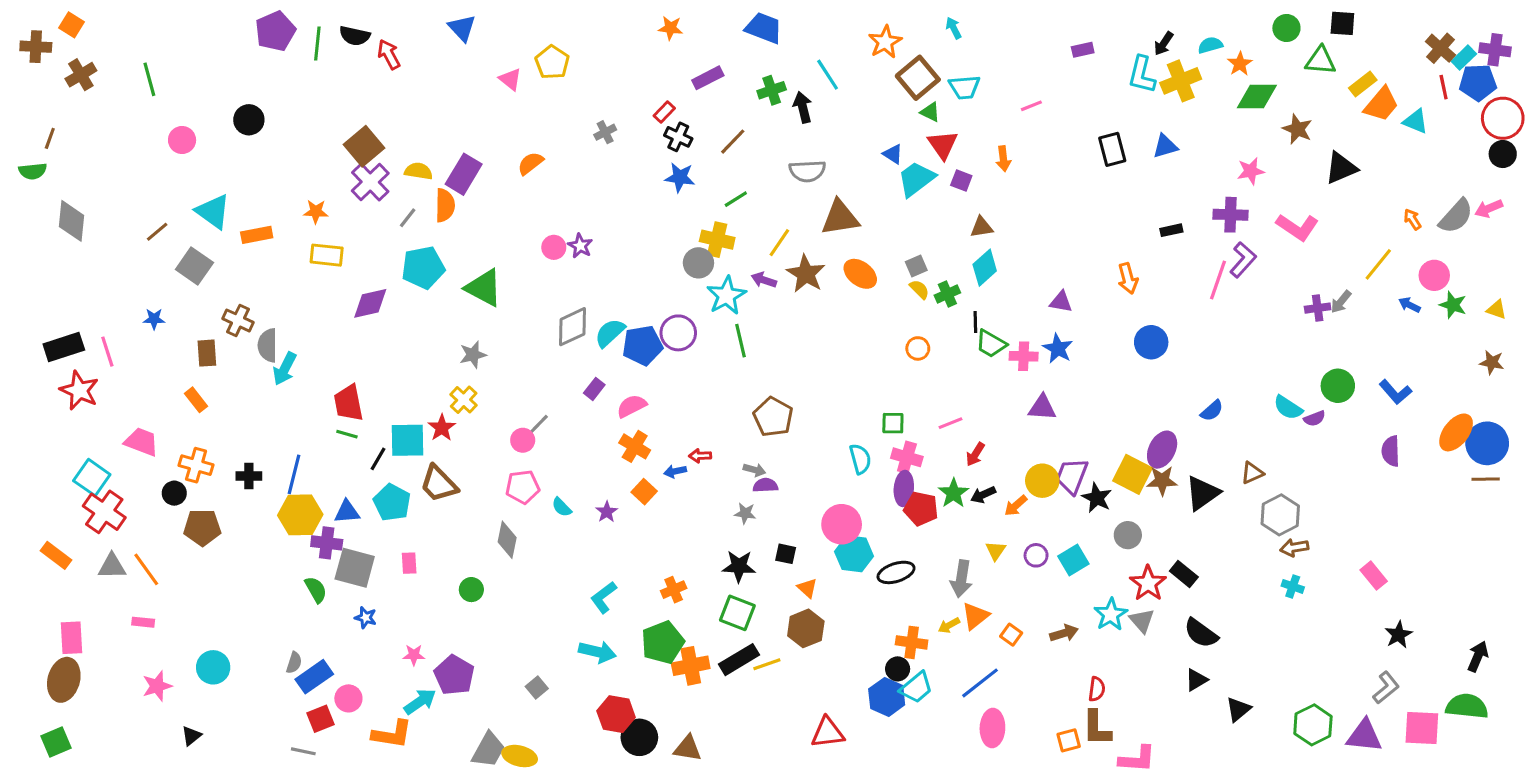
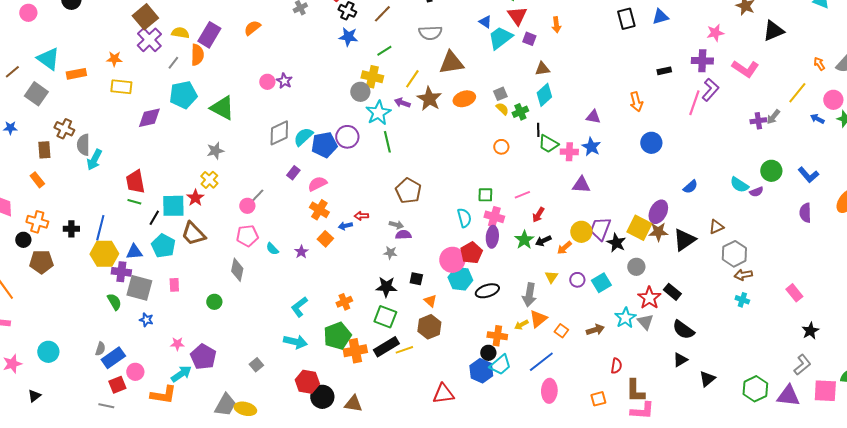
orange ellipse: (860, 274) -> (464, 99), turned -55
red pentagon: (921, 509) -> (471, 253), moved, turned 30
brown L-shape: (1097, 728) -> (635, 391), moved

